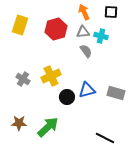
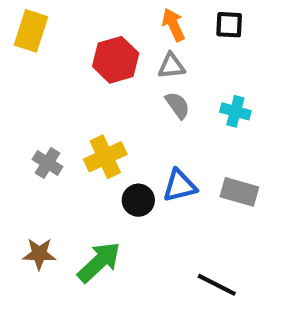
yellow rectangle: (20, 25) -> (31, 31), moved
cyan cross: (101, 36) -> (235, 111), moved

